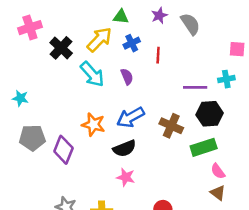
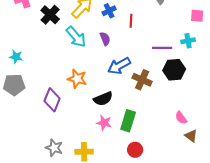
blue arrow: (131, 117) -> (119, 66), moved
gray pentagon: (32, 138) -> (14, 85), moved
green rectangle: (204, 147) -> (128, 121), moved, turned -55
brown triangle: (218, 193) -> (191, 136), moved

